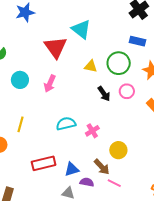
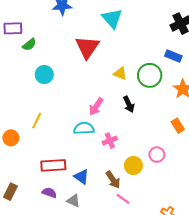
cyan triangle: (81, 29) -> (112, 18), moved
pink arrow: (50, 84) -> (96, 107), moved
pink circle: (127, 91) -> (157, 155), moved
blue triangle: (72, 169) -> (81, 177), turned 42
purple semicircle: (87, 182) -> (49, 193), moved

